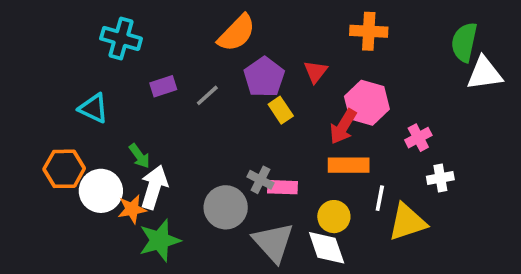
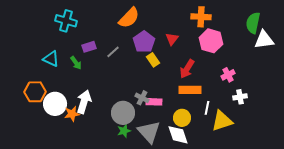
pink hexagon: (367, 103) -> (211, 41), moved
green arrow: (139, 156) -> (76, 63), moved
green star: (160, 240) -> (124, 131), moved, size x0.6

